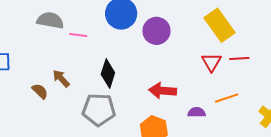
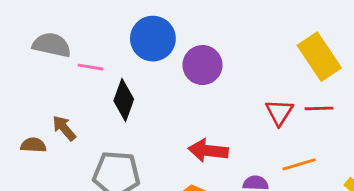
yellow rectangle: (219, 25) -> (319, 57), moved
black diamond: (108, 74) -> (124, 100), moved
brown semicircle: (40, 91) -> (33, 145), turned -42

